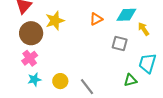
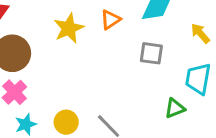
yellow star: (55, 21) -> (69, 28), moved
yellow arrow: (144, 29) -> (200, 33), moved

